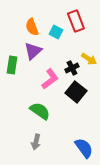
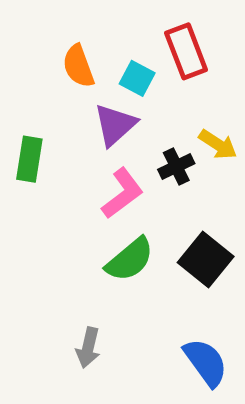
purple triangle: (33, 51) -> (115, 125), moved
black square: (76, 92) -> (206, 259), moved
green semicircle: (40, 111) -> (130, 259), moved, turned 105

